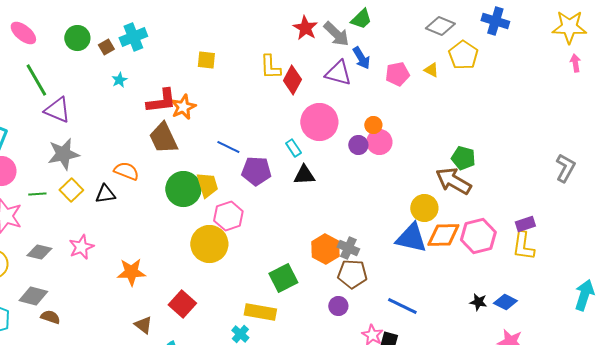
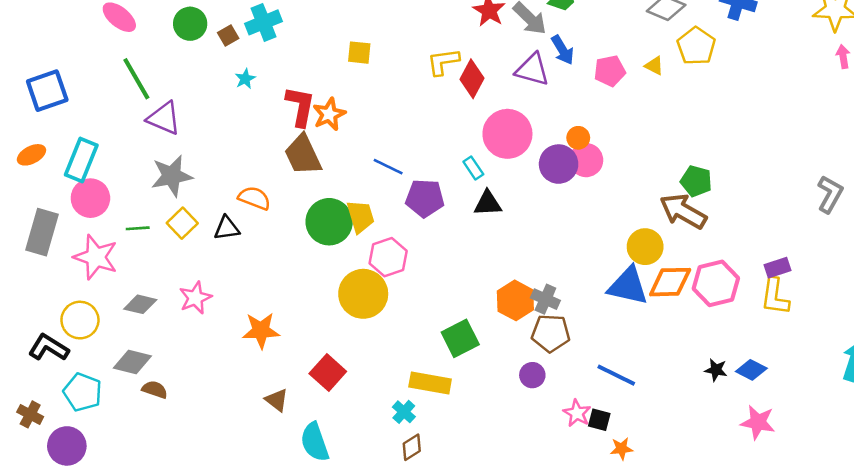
yellow L-shape: (270, 67) -> (443, 62), turned 84
red L-shape: (161, 101) -> (300, 106), turned -72
purple circle: (358, 145) -> (559, 164), size x1.5

